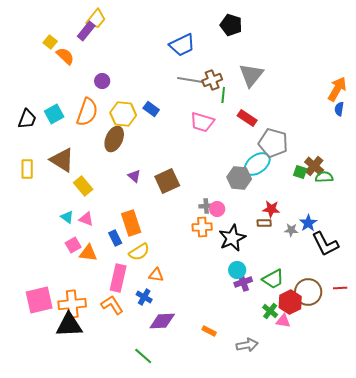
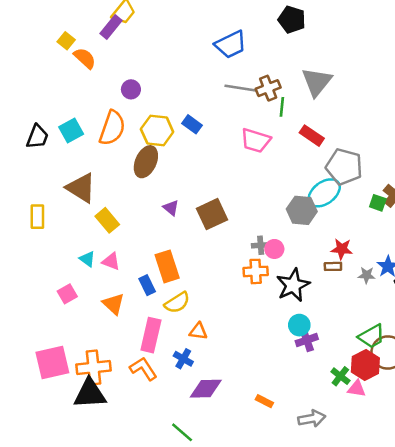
yellow rectangle: (27, 169) -> (37, 217), moved
pink square: (73, 245) -> (67, 294), moved
orange triangle: (88, 253) -> (113, 304), turned 36
green trapezoid: (273, 279) -> (372, 336), moved

